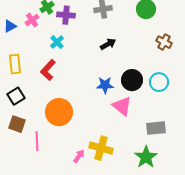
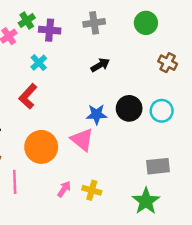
pink triangle: (122, 106) -> (82, 140), moved
yellow cross: (101, 148) -> (92, 190), size x0.7
pink arrow: (79, 156) -> (64, 189), moved

